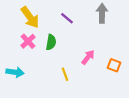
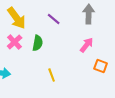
pink arrow: (88, 57) -> (87, 45), moved

